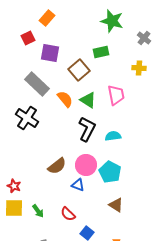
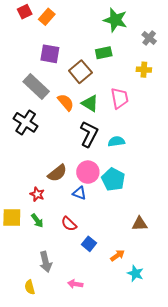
red square: (28, 38) -> (25, 12), moved
red star: (14, 186) -> (37, 194), moved
brown triangle: (116, 205) -> (140, 224), moved, turned -35

